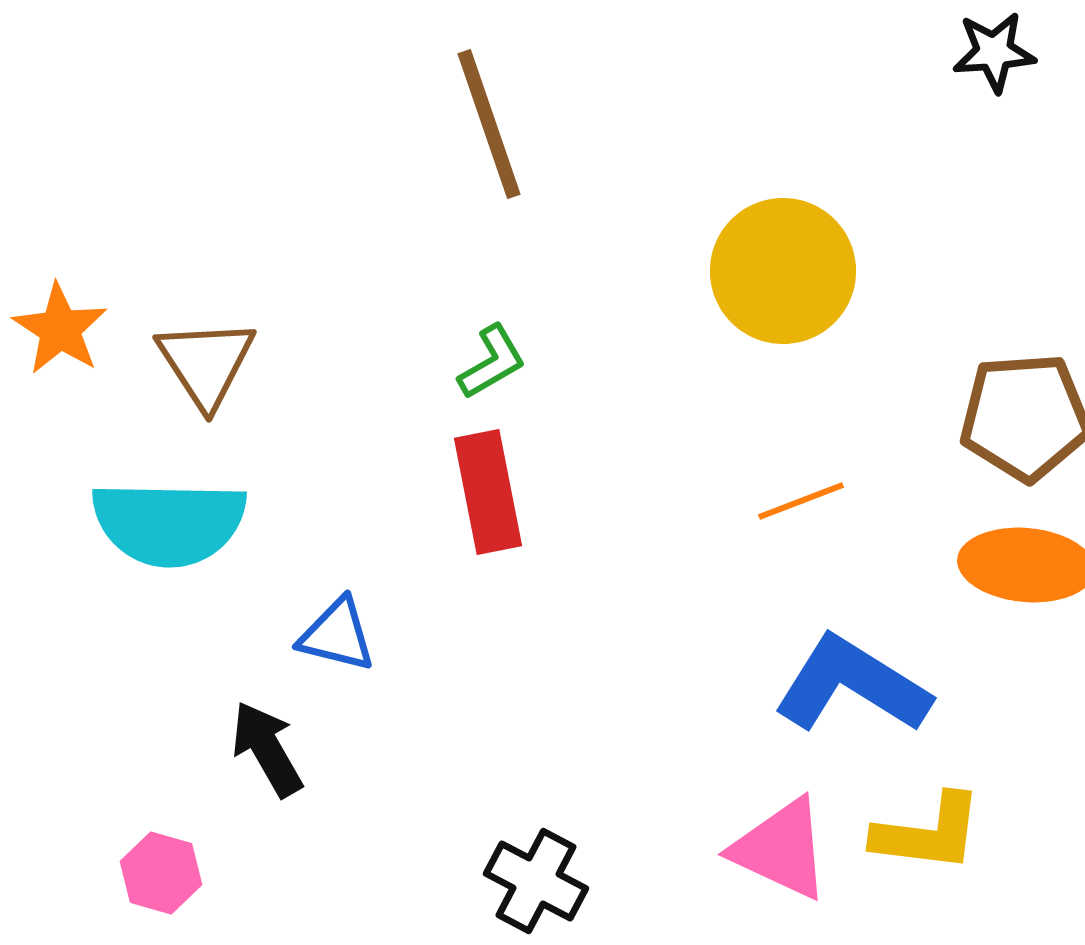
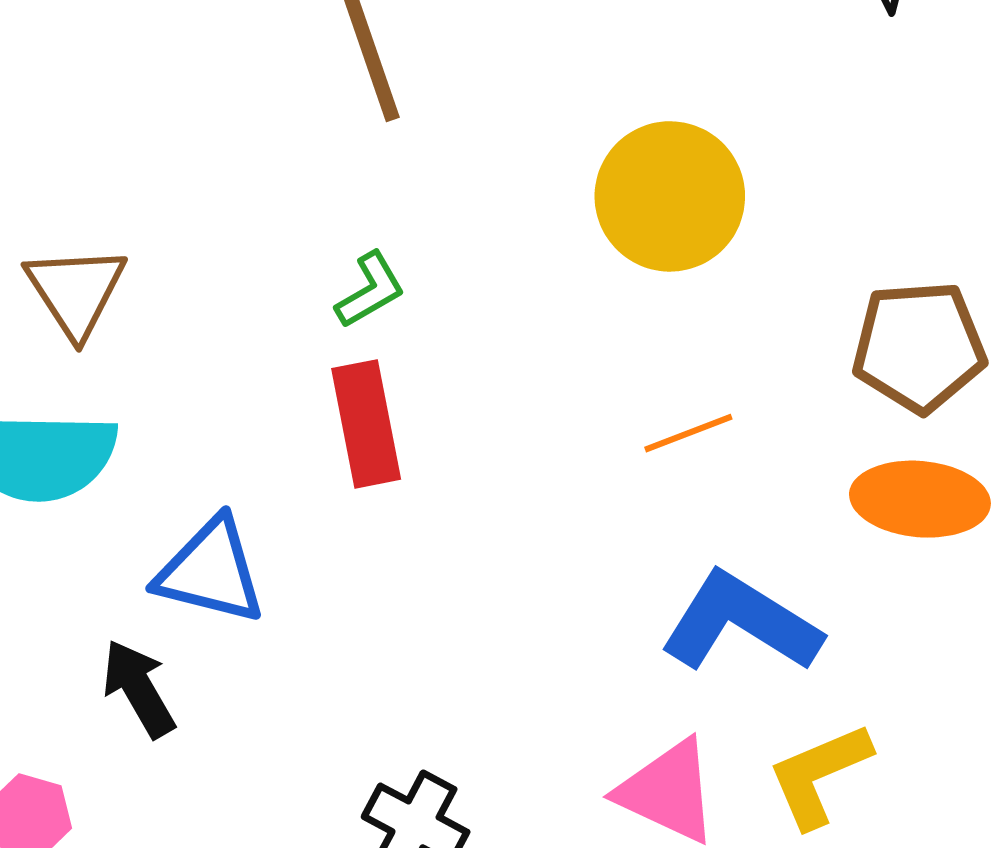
blue triangle: (337, 635) -> (211, 571), size x1.4
yellow L-shape: (928, 833) -> (819, 775), turned 150

